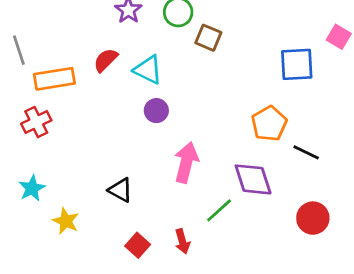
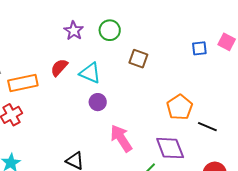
brown square: (208, 38) -> (138, 59), moved
blue square: (297, 64) -> (199, 48), moved, size x0.6
pink arrow: (186, 162) -> (121, 138), turned -44

